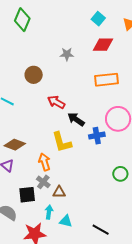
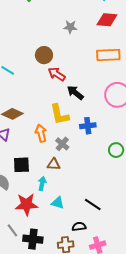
brown circle: (34, 75) -> (44, 55), moved
blue cross: (97, 136) -> (88, 126), moved
gray cross: (43, 182) -> (62, 144), moved
cyan triangle: (66, 221) -> (58, 203), moved

